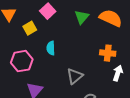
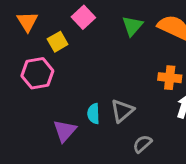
cyan semicircle: (51, 48) -> (93, 114), moved
pink hexagon: (22, 61) -> (37, 73), moved

